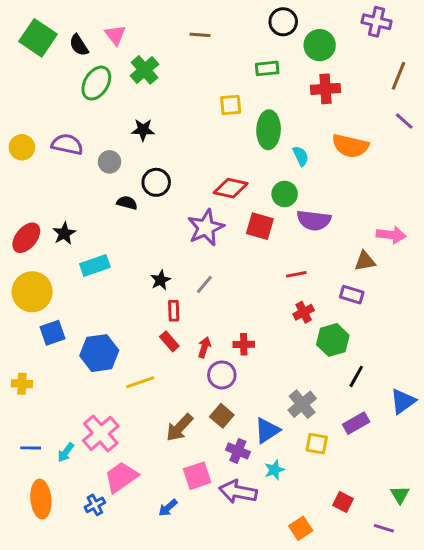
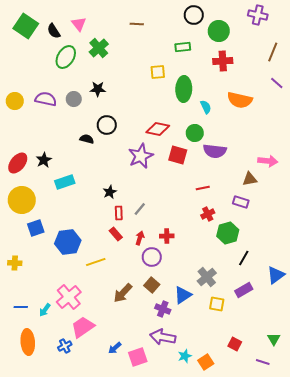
gray circle: (109, 162) -> (74, 99), moved
gray line: (204, 284) -> (140, 209), moved
cyan star: (274, 470) -> (185, 356), moved
pink square: (197, 476) -> (138, 357), moved

